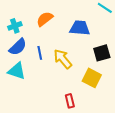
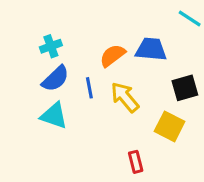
orange semicircle: (45, 19) -> (113, 55), moved

